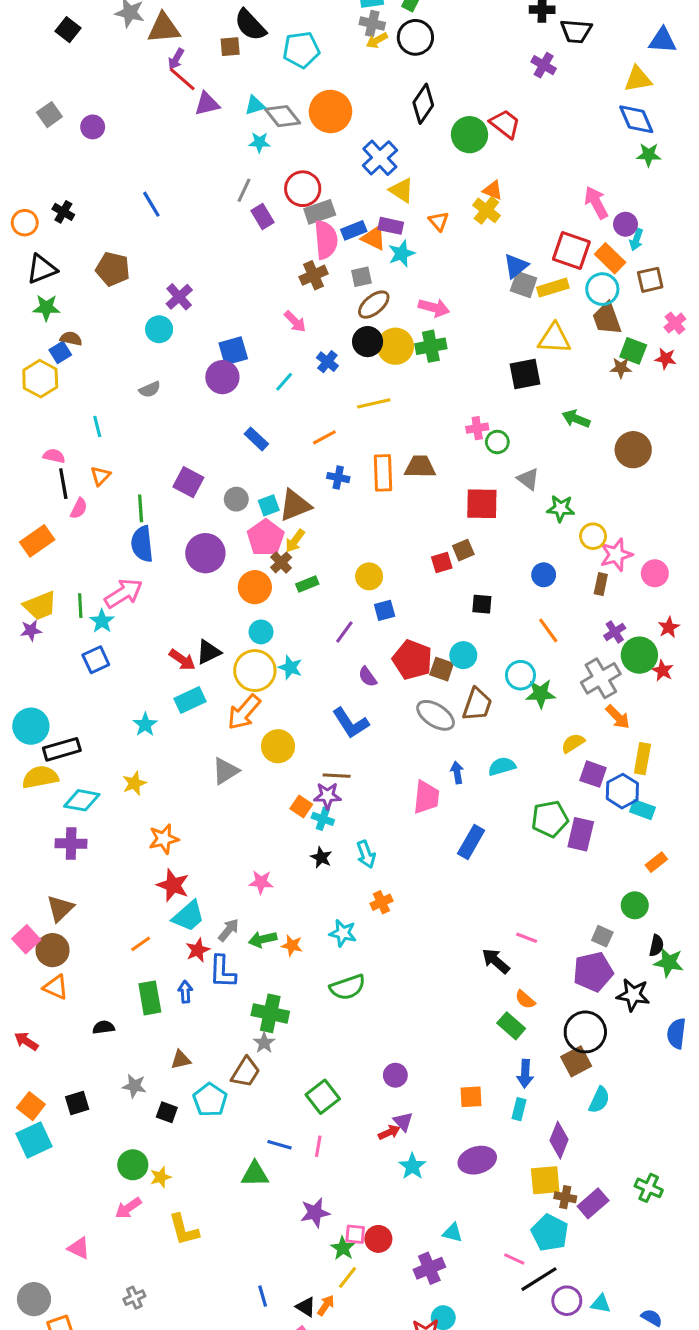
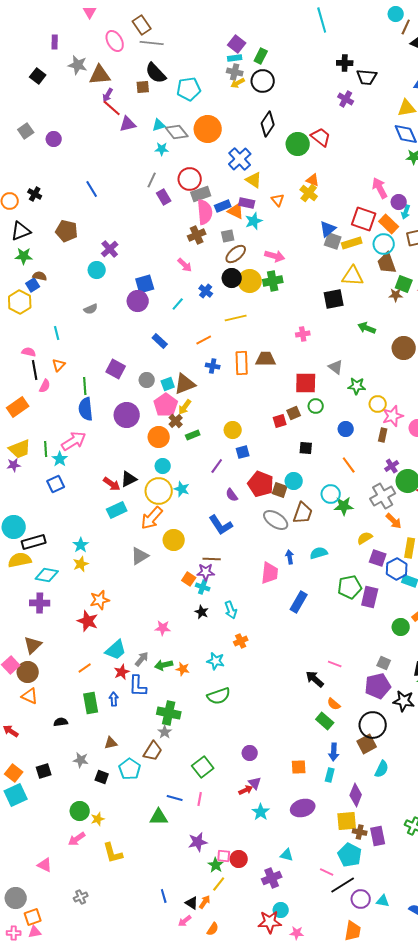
green circle: (497, 442) -> (316, 406), moved
cyan star: (145, 725) -> (81, 545), moved
red star: (173, 885) -> (88, 621), moved
green circle: (635, 905) -> (401, 627), moved
purple rectangle: (593, 1203) -> (378, 836), turned -60

